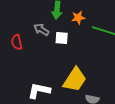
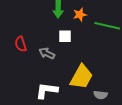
gray arrow: (41, 30) -> (47, 53), moved

